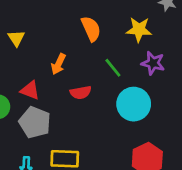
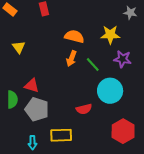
orange semicircle: (91, 29) -> (74, 36), turned -48
orange arrow: (58, 64) -> (71, 59), moved
red semicircle: (81, 92) -> (84, 109), moved

